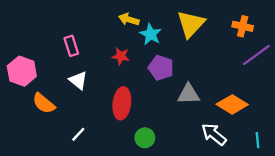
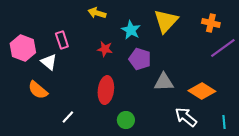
yellow arrow: (129, 19) -> (97, 13), moved
pink hexagon: (22, 71) -> (23, 48), moved
white triangle: (78, 80) -> (49, 62), moved

